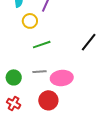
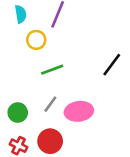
gray line: (40, 72) -> (50, 104), turned -48
red circle: (48, 100) -> (50, 141), moved

